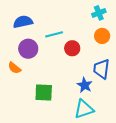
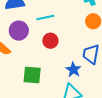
red circle: (72, 48) -> (50, 41), moved

